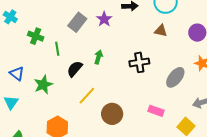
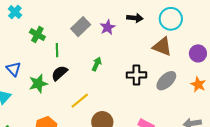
brown triangle: (161, 31) -> (162, 47), size x1.5
black semicircle: (75, 69) -> (59, 73), moved
gray ellipse: (175, 77) -> (166, 81), moved

